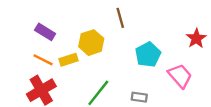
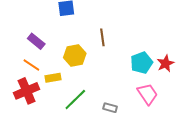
cyan pentagon: (148, 55) -> (142, 63), moved
yellow rectangle: (69, 60) -> (53, 78), moved

